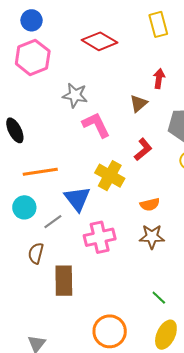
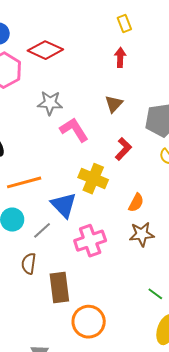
yellow rectangle: (158, 24) -> (124, 23), size x0.7
red diamond: (99, 41) -> (45, 50), moved
red arrow: (159, 79) -> (120, 57), moved
orange semicircle: (150, 205) -> (136, 203), turned -42
orange circle: (110, 331) -> (89, 322), moved

